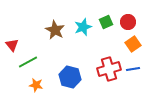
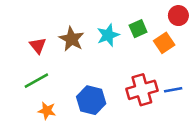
red circle: (128, 22) -> (178, 16), moved
orange square: (133, 44) -> (164, 43), moved
red triangle: (12, 45) -> (38, 46), moved

